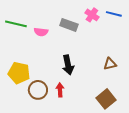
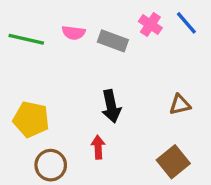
blue line: (114, 14) -> (186, 23), turned 35
pink semicircle: (41, 32) -> (74, 33), moved
brown circle: (38, 90) -> (51, 165), moved

